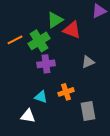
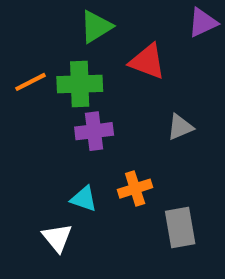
green triangle: (55, 20) -> (96, 27), moved
green cross: (39, 41) -> (80, 84), turned 30
white triangle: (28, 116) -> (57, 238), turned 42

